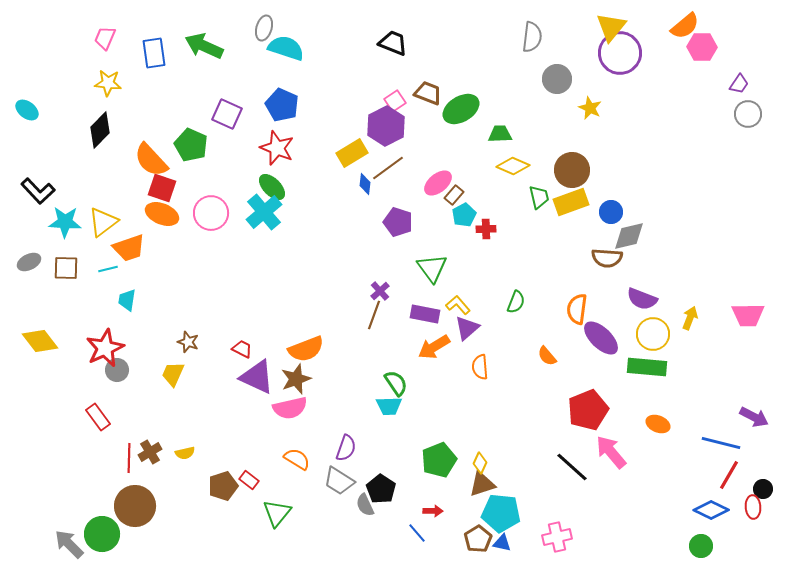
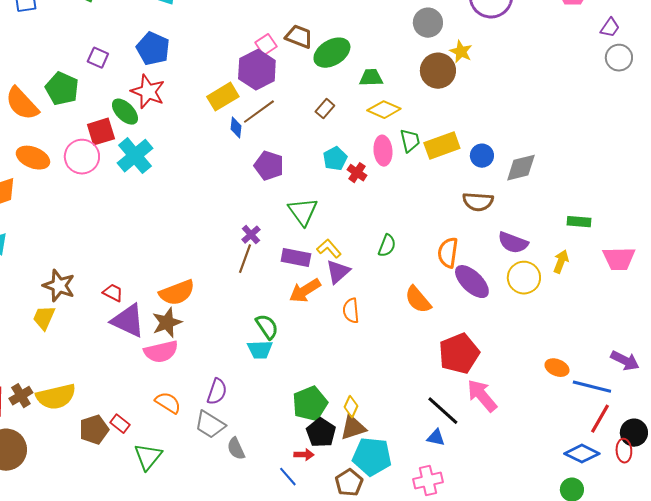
purple square: (227, 114) -> (98, 58), size x0.7
brown circle: (572, 170) -> (438, 71), moved
pink ellipse: (438, 183) -> (383, 151), moved, turned -56
green ellipse: (272, 187) -> (125, 112), moved
red square: (162, 188) -> (101, 132), moved, turned -36
brown rectangle: (454, 195) -> (325, 109), moved
red cross: (486, 229) -> (357, 173), turned 36
gray diamond: (629, 236) -> (521, 168), moved
brown star: (188, 342) -> (59, 286), size x1.5
orange semicircle: (547, 356) -> (418, 300), size x1.4
green rectangle: (647, 367) -> (579, 222), moved, size x0.6
orange ellipse: (658, 424) -> (557, 368), moved
yellow semicircle: (185, 453) -> (56, 397), size x2.0
black pentagon: (381, 489) -> (321, 433), moved
black circle: (763, 489) -> (634, 433), size x1.4
blue triangle: (502, 543) -> (436, 438), moved

